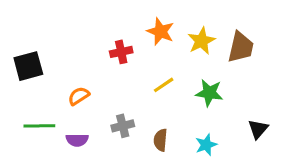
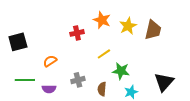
green star: (209, 93) -> (121, 71), moved
black triangle: (258, 129) -> (164, 82), size x1.5

